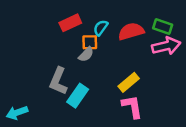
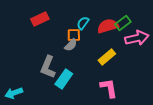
red rectangle: (70, 23) -> (40, 19), moved
green rectangle: (163, 26) -> (123, 23), moved, turned -56
yellow rectangle: (129, 82) -> (107, 57), moved

